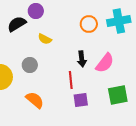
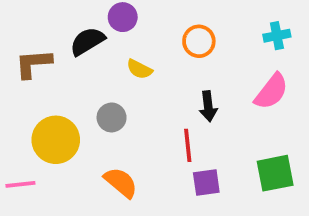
cyan cross: (119, 21) -> (277, 36), size x0.6
orange circle: (89, 24) -> (199, 41), moved
pink semicircle: (105, 63) -> (271, 91), moved

